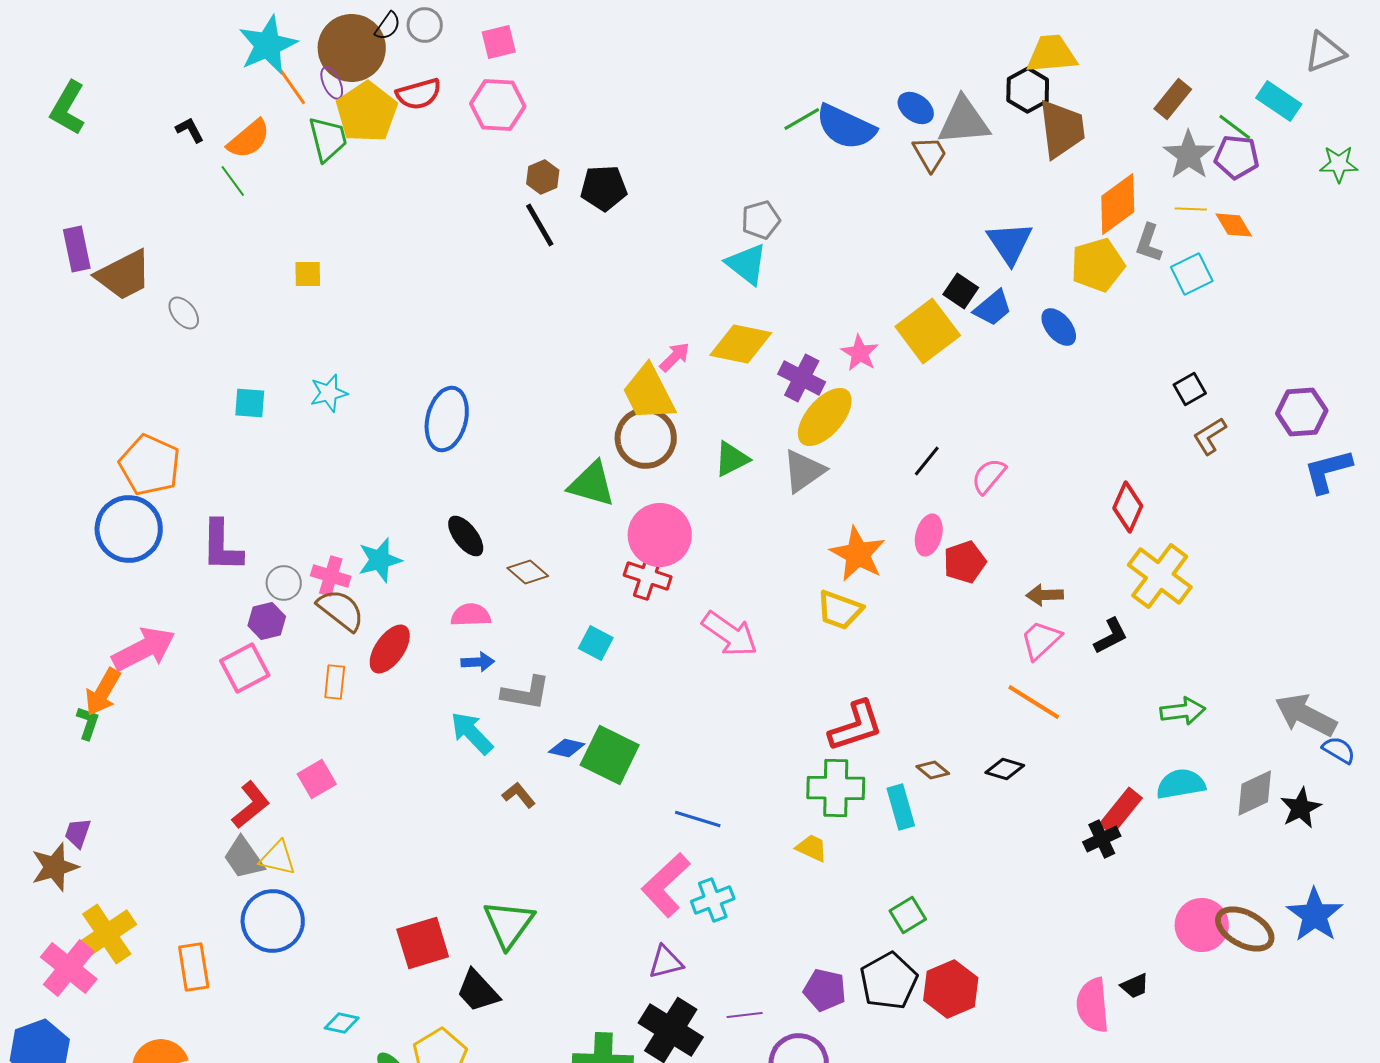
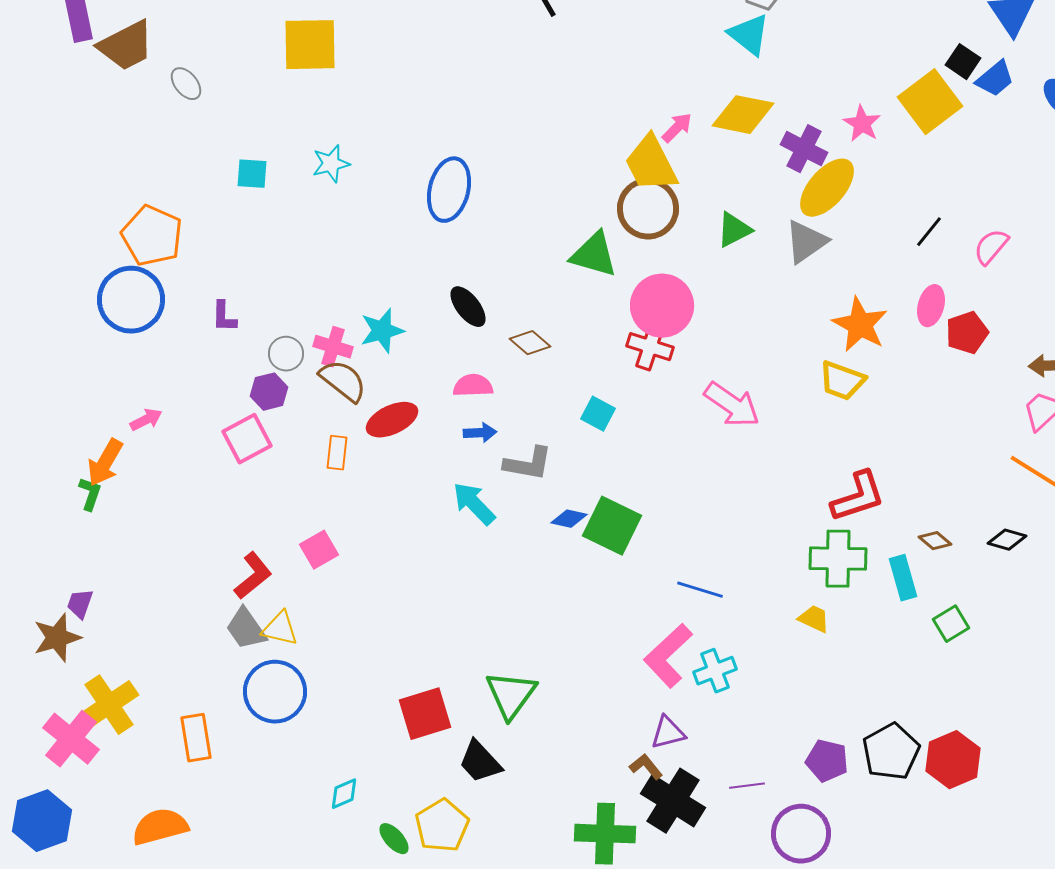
yellow square: (308, 274) -> (310, 45), size x2.0
purple L-shape: (222, 546) -> (224, 317), size x0.6
pink arrow: (144, 649) -> (146, 420), size x0.5
red ellipse: (390, 649) -> (392, 420), turned 30
brown L-shape: (519, 795) -> (646, 767), moved
green square: (908, 915) -> (951, 624), moved
cyan diamond: (342, 1023) -> (344, 794), turned -36

